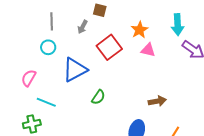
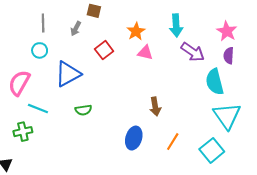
red square: (109, 47) -> (104, 50), size x0.7
pink semicircle: (29, 78) -> (19, 83), size x1.4
green semicircle: (98, 97) -> (83, 110), moved, turned 49
brown arrow: (157, 101) -> (155, 107), turned 90

